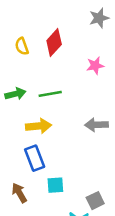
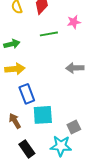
green line: (50, 94) -> (49, 34), moved
yellow arrow: (39, 126) -> (15, 69), moved
cyan square: (55, 185) -> (43, 115), size x1.5

